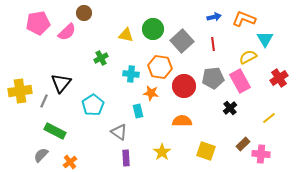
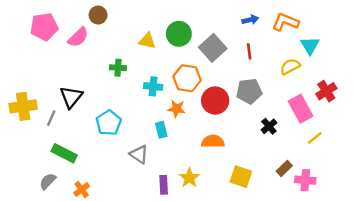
green cross: (101, 58) -> (118, 68), turned 32
pink rectangle: (240, 81) -> (301, 109), moved
purple rectangle: (126, 158) -> (164, 185), moved

